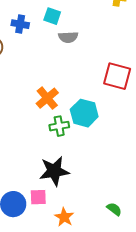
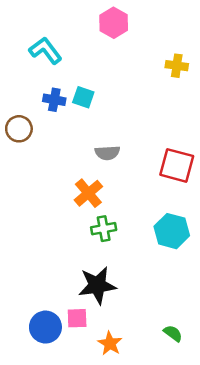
cyan square: (52, 16) -> (83, 97), moved
gray semicircle: (68, 37) -> (107, 153), moved
cyan hexagon: (84, 113) -> (172, 231), moved

